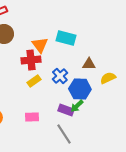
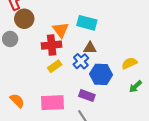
brown triangle: (89, 64) -> (90, 48), moved
green arrow: (77, 106) -> (135, 86), moved
pink rectangle: (32, 117) -> (53, 103), size x1.6

